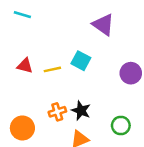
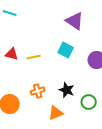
cyan square: (81, 61) -> (66, 50), moved
black star: (81, 111) -> (67, 90), moved

